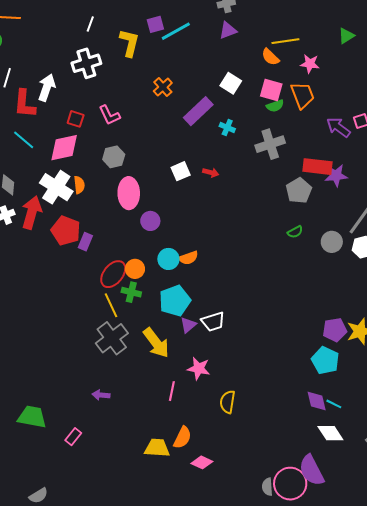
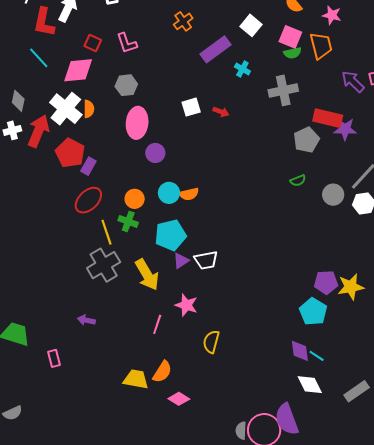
red ellipse: (113, 274) -> (88, 200), moved
pink rectangle: (73, 437) -> (54, 358), turned -60

